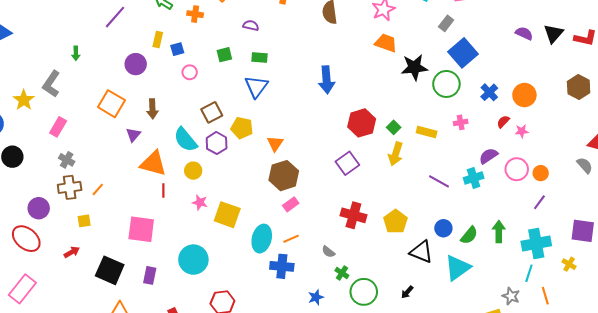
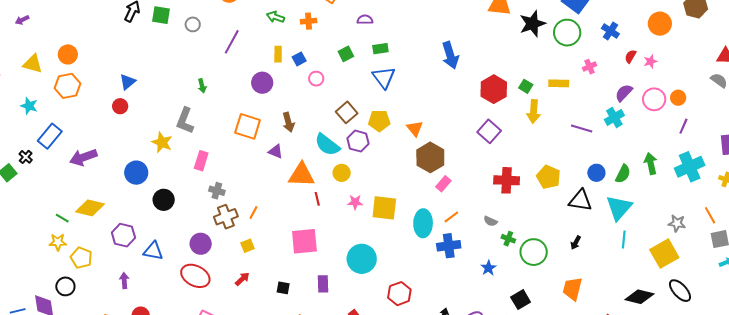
orange circle: (524, 95) -> (660, 24), moved
purple triangle: (133, 135) -> (276, 151), turned -35
black square: (110, 270) -> (283, 288), size x0.5
cyan line: (529, 273) -> (624, 239), moved

